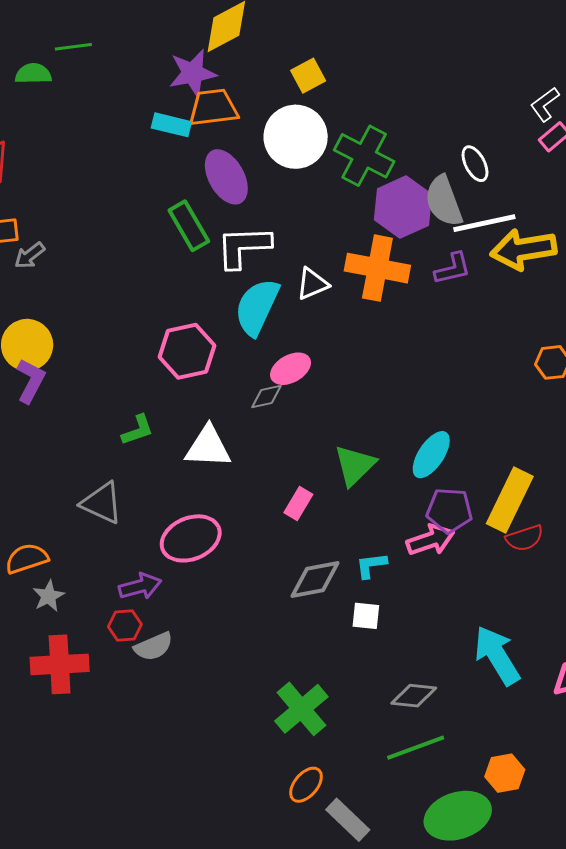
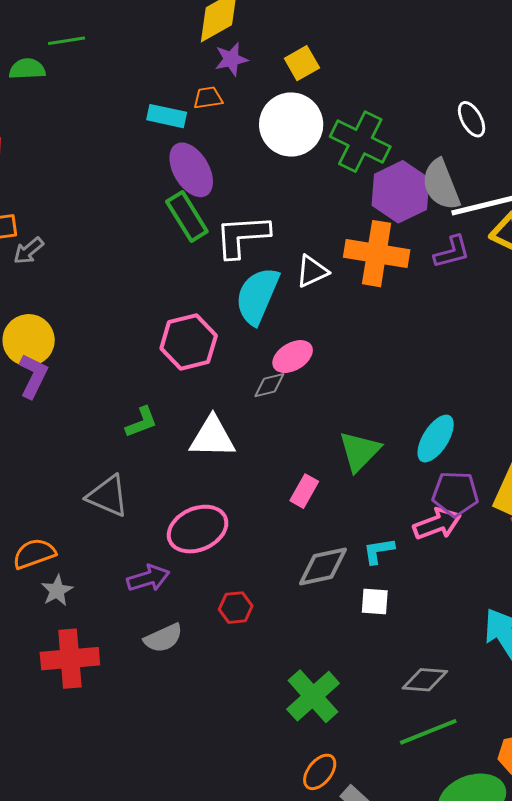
purple star: (193, 73) -> (231, 59), moved, size x0.7
orange trapezoid: (213, 108) -> (208, 98), size x0.6
white ellipse: (475, 164) -> (472, 119), moved
purple ellipse: (226, 177) -> (191, 170), moved
red hexagon: (125, 626) -> (236, 608), moved

